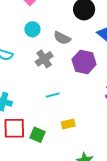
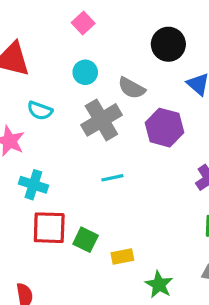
gray cross: (44, 59) -> (101, 120), size x1.4
yellow rectangle: (68, 124) -> (122, 257), moved

